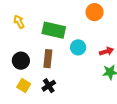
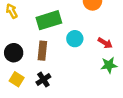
green rectangle: (54, 30) -> (49, 20), turned -30
red arrow: (106, 51) -> (105, 43), turned 48

